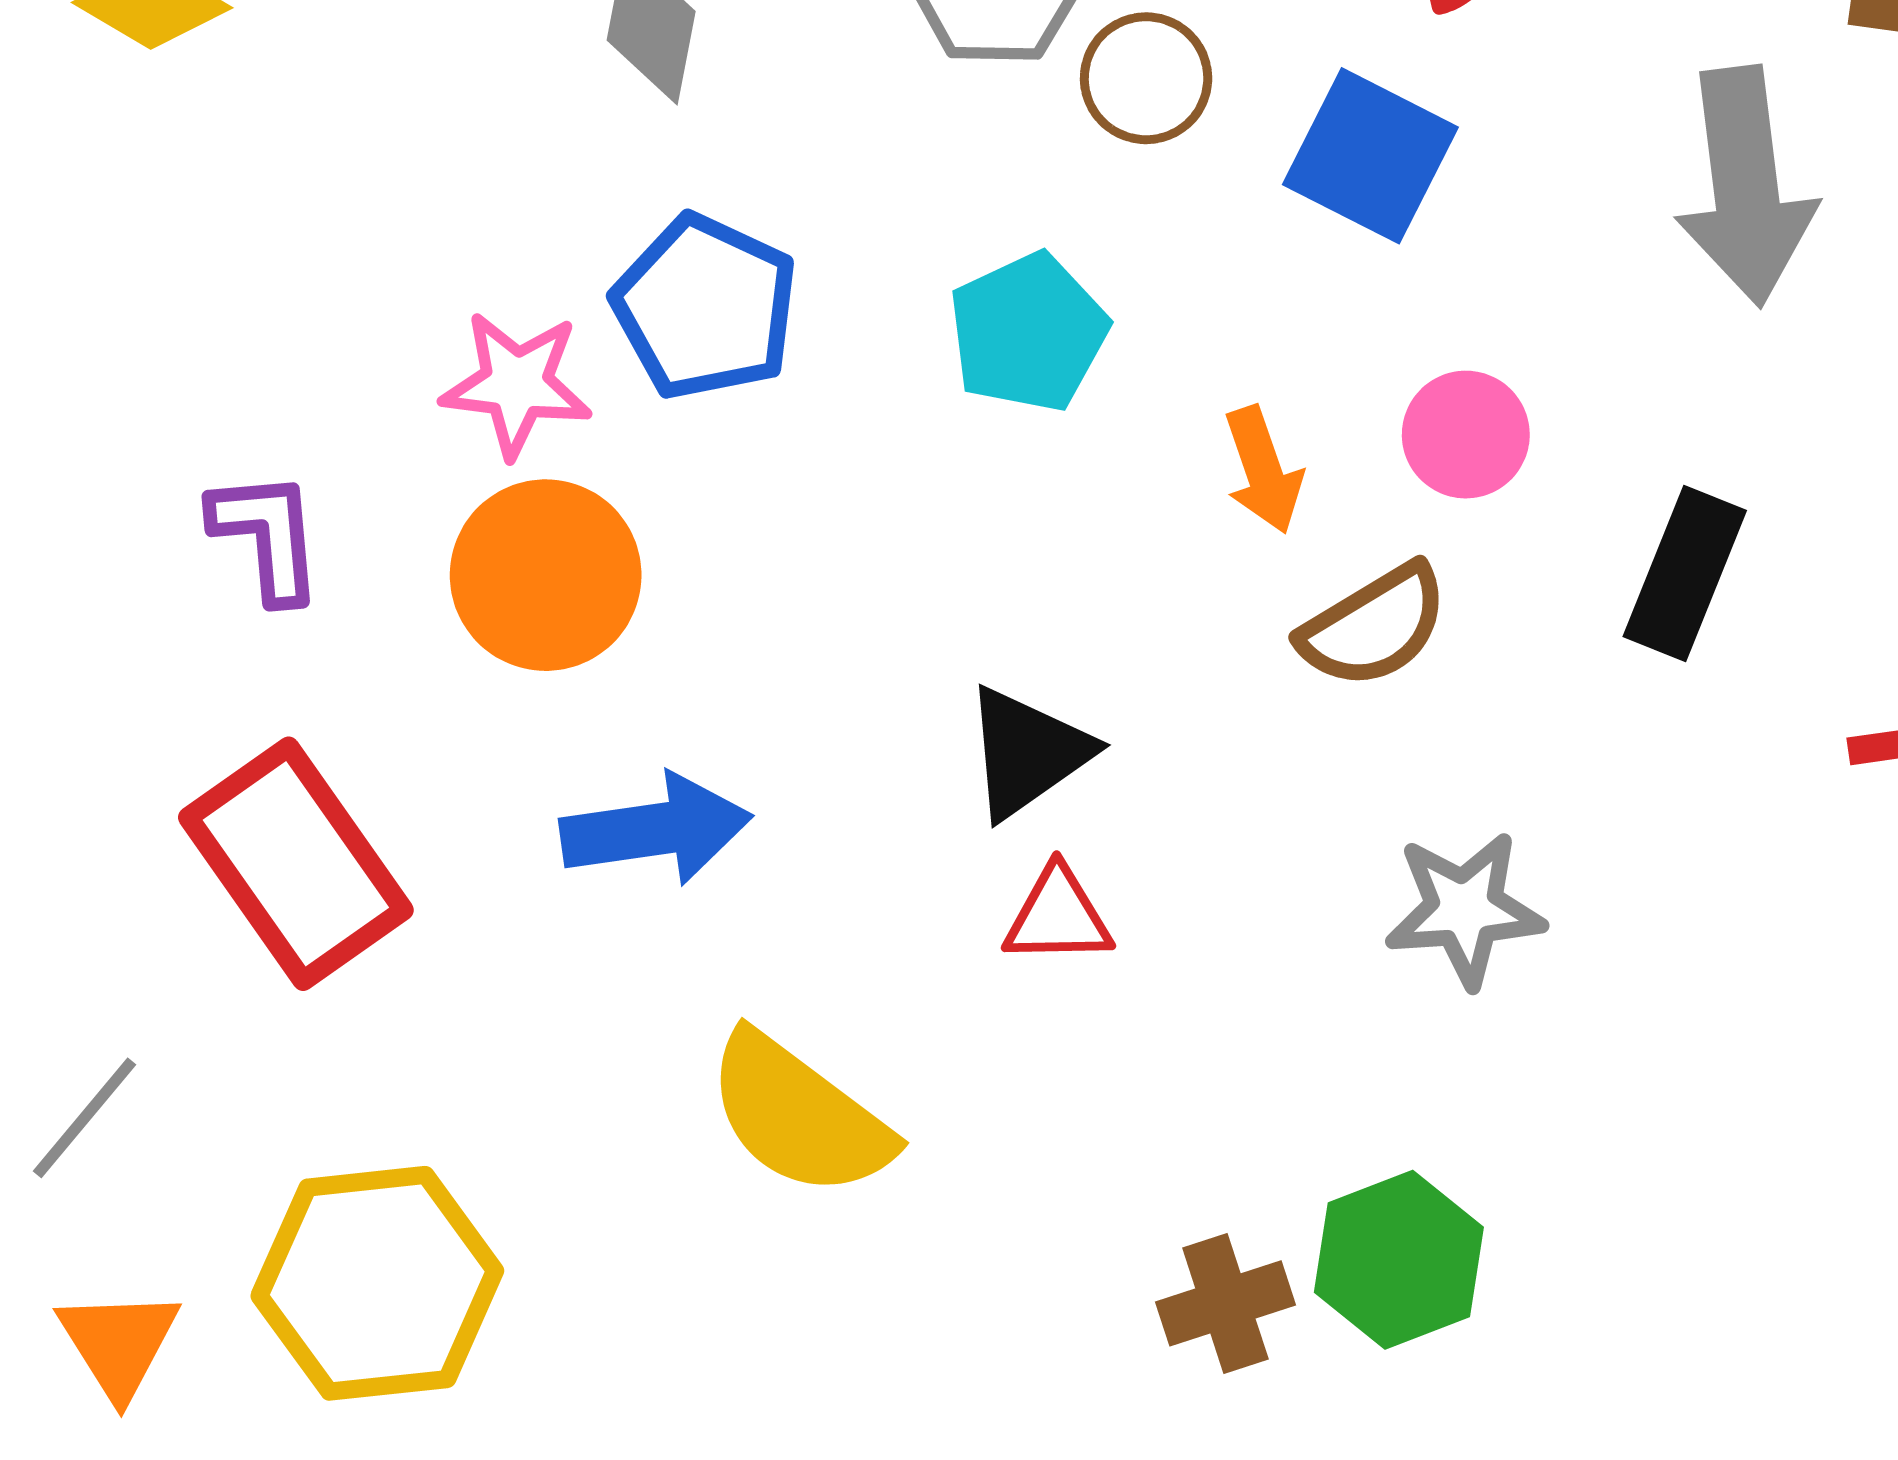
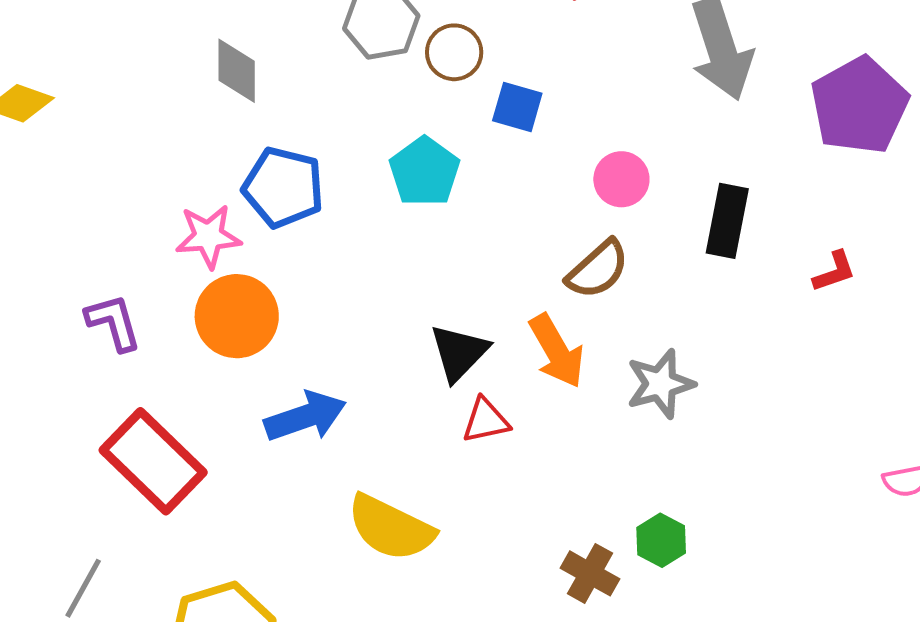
blue square: (1370, 156) -> (517, 107), moved, size x0.7
orange arrow: (1263, 470) -> (557, 351), moved, size x1.4
green hexagon: (1399, 1260) -> (661, 540), size x0.7
brown cross: (1225, 1303) -> (590, 573), turned -32

